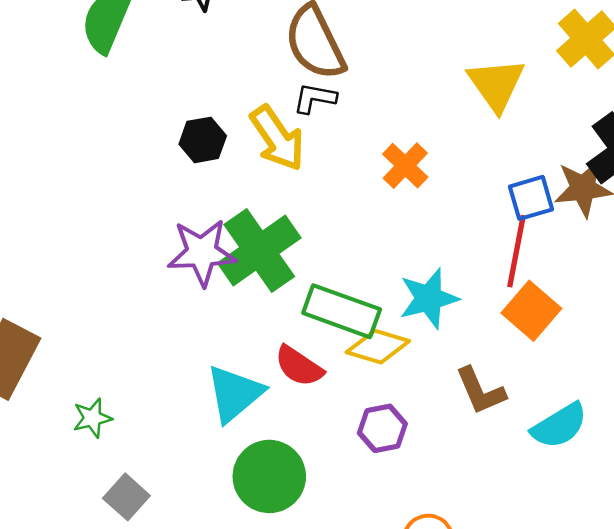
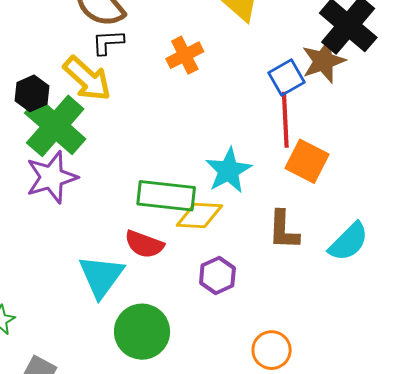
orange cross: (405, 166) -> (185, 55), moved, turned 33
green cross: (259, 251) -> (55, 126), moved
brown L-shape: (480, 391) -> (284, 230), turned 39

